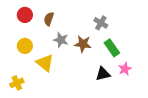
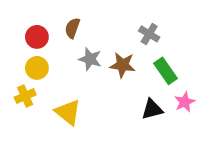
red circle: (25, 15) -> (37, 37), moved
yellow triangle: (45, 63) -> (68, 112), moved
yellow cross: (17, 83) -> (25, 96), moved

